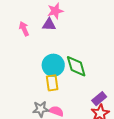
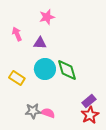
purple triangle: (49, 25) -> (40, 43), moved
yellow rectangle: (52, 83) -> (17, 78), moved, turned -49

